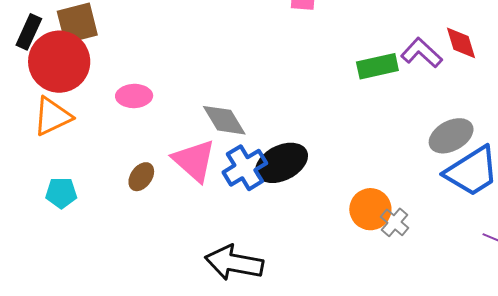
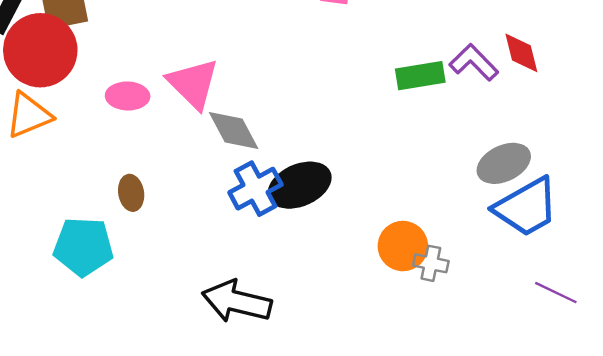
pink triangle: (194, 161) -> (193, 84), moved
brown ellipse: (141, 177) -> (131, 193), turned -48
cyan pentagon: (61, 193) -> (83, 247), moved, size x1.6
gray cross: (395, 222) -> (431, 263), turned -32

